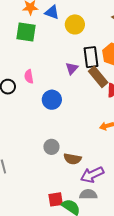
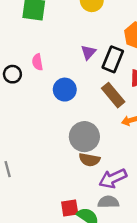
black rectangle: (91, 57) -> (113, 59), moved, turned 30
brown rectangle: (98, 77) -> (113, 95), moved
gray circle: (51, 147) -> (84, 137), moved, size x1.6

